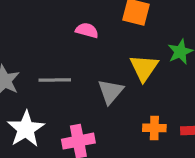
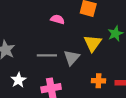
gray line: (55, 80) -> (47, 55), moved
white star: (26, 129) -> (18, 80), size x0.7

